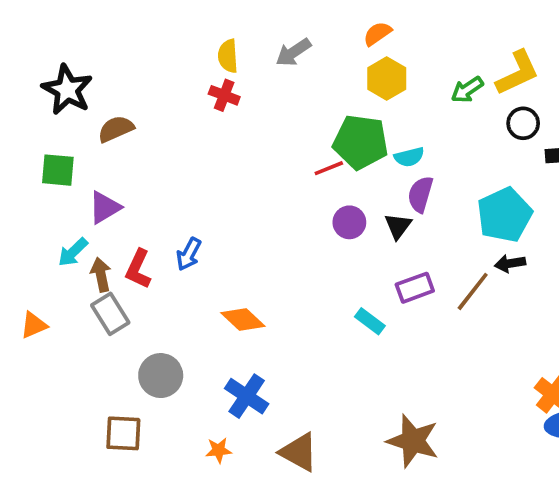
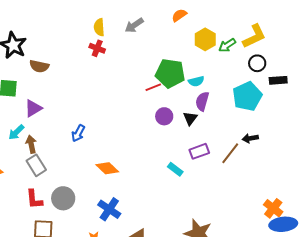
yellow hexagon: (387, 78) -> (205, 39), moved
brown semicircle: (116, 129) -> (39, 66), turned -144
cyan pentagon: (504, 215) -> (247, 96), moved
red L-shape: (138, 269) -> (34, 199), moved, turned -30

